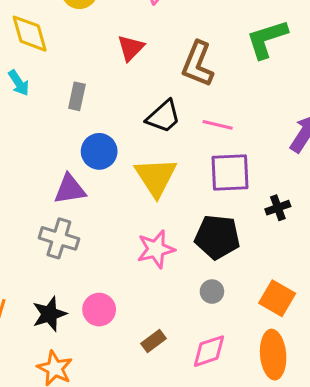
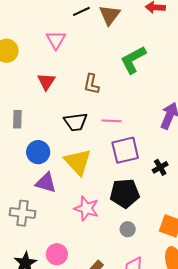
brown L-shape: (198, 64) -> (91, 84), size x0.7
black trapezoid: (163, 116) -> (76, 122), turned 45
purple triangle: (70, 189) -> (46, 183), moved, turned 35
pink star: (156, 249) -> (86, 209), turned -30

